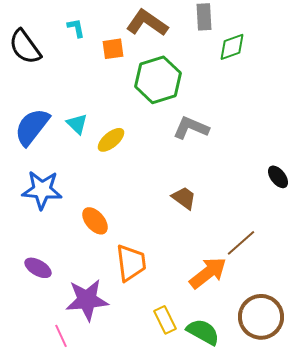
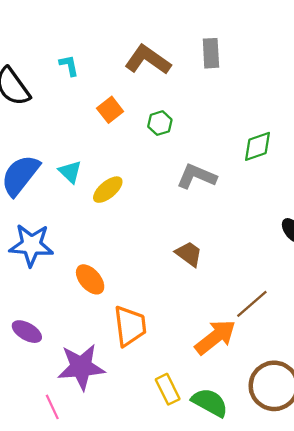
green diamond: (232, 47) -> (257, 146), moved
orange square: (113, 49) -> (110, 110), moved, turned -30
green hexagon: (158, 80) -> (160, 123), size x0.5

